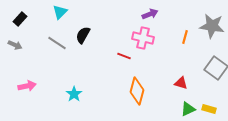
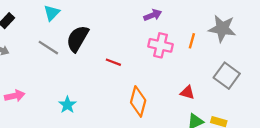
black semicircle: (83, 35) -> (78, 39), size x1.4
pink cross: (143, 38) -> (161, 45), moved
red line: (124, 56) -> (113, 62), moved

